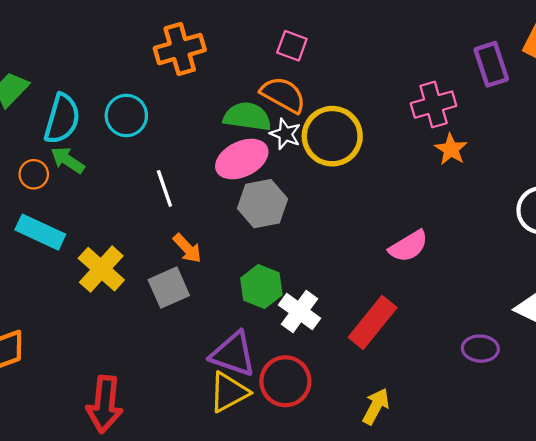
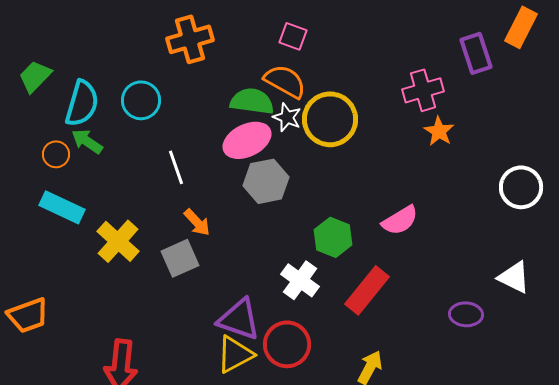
green hexagon: (261, 286) -> (333, 237), moved

